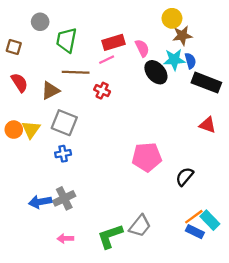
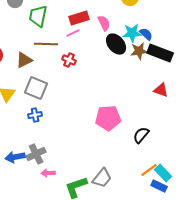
brown star: (182, 36) -> (139, 51), moved
blue semicircle: (190, 61) -> (146, 34), turned -32
blue rectangle: (195, 232) -> (159, 186), moved
pink arrow: (65, 238) -> (48, 173), moved

